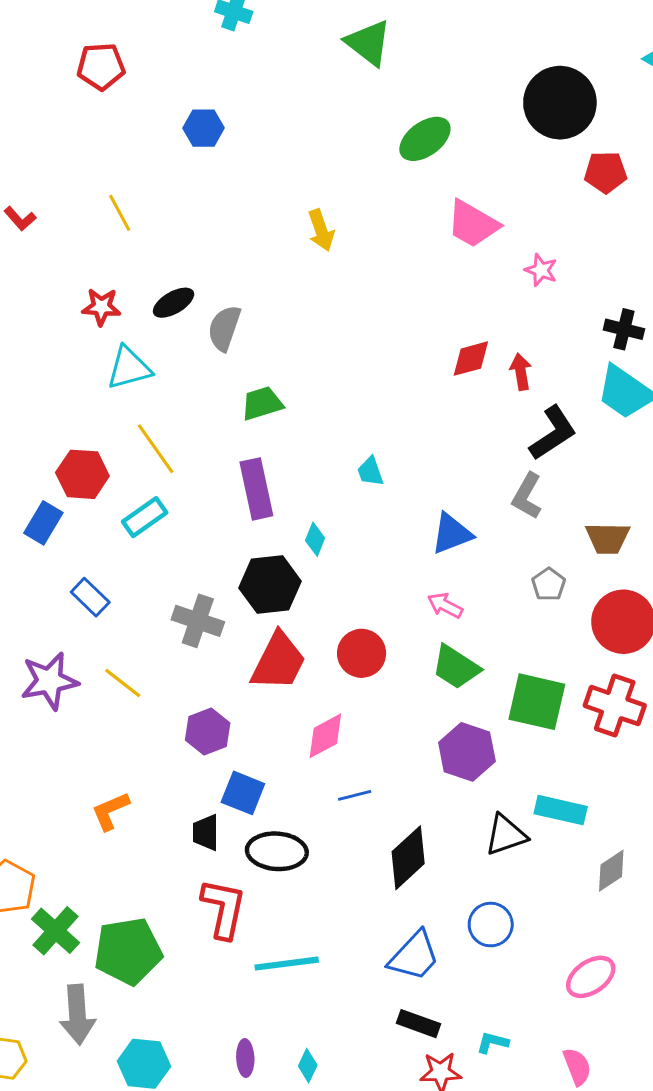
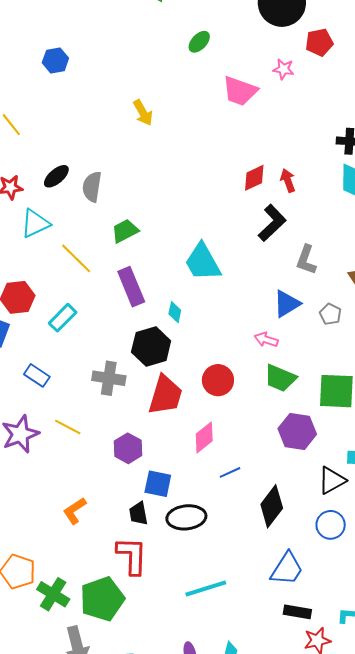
green ellipse: (425, 139) -> (199, 42), size x0.7
pink star: (541, 270) -> (283, 69), moved
black L-shape: (553, 433) -> (272, 223), moved
yellow line: (156, 449) -> (76, 258), moved
cyan trapezoid: (370, 472) -> (203, 262), size x2.0
blue triangle: (452, 534) -> (287, 304), moved
red L-shape: (224, 908) -> (132, 556), moved
blue circle: (491, 925) -> (331, 525), moved

